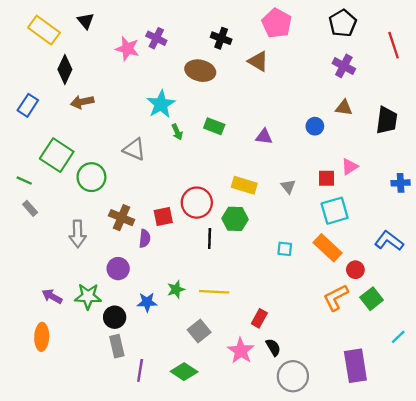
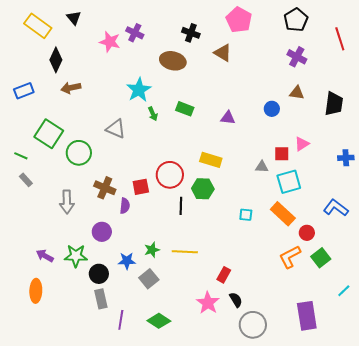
blue rectangle: (28, 105) -> (24, 91), turned 36
gray triangle: (288, 186) -> (262, 167), moved, turned -48
gray square: (199, 331) -> (149, 279), moved

